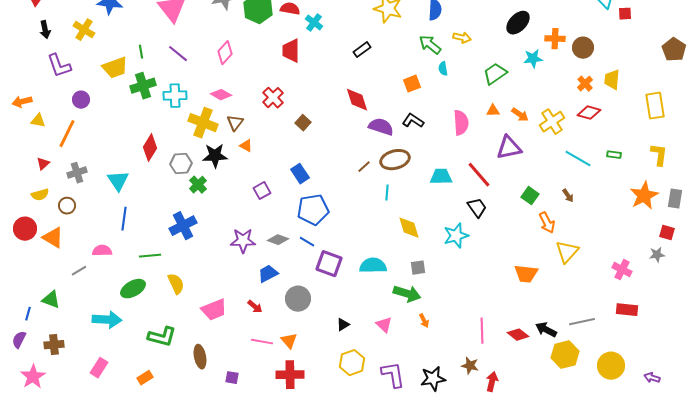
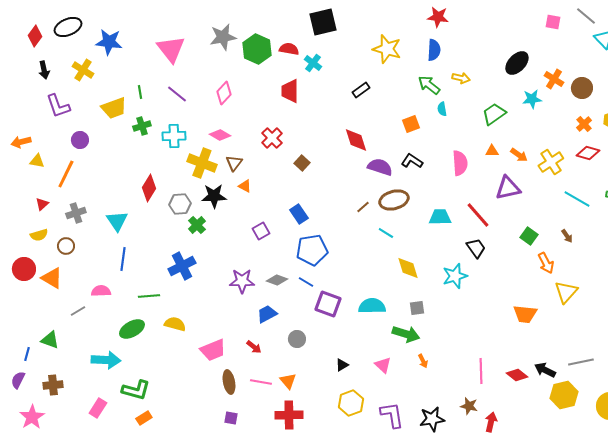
orange cross: (555, 39) -> (554, 79), turned 30
green cross: (143, 86) -> (142, 126), size x0.7
cyan line: (387, 193) -> (386, 233), turned -63
yellow semicircle: (176, 284) -> (175, 324), turned -50
gray circle: (298, 299) -> (297, 339), size x0.7
green L-shape: (162, 337) -> (136, 390), moved
brown ellipse: (200, 357) -> (229, 382), moved

